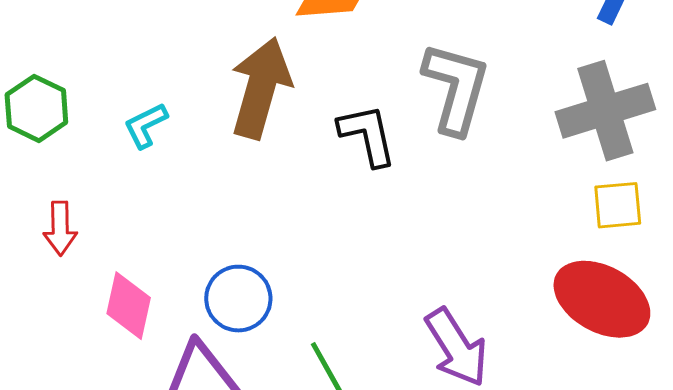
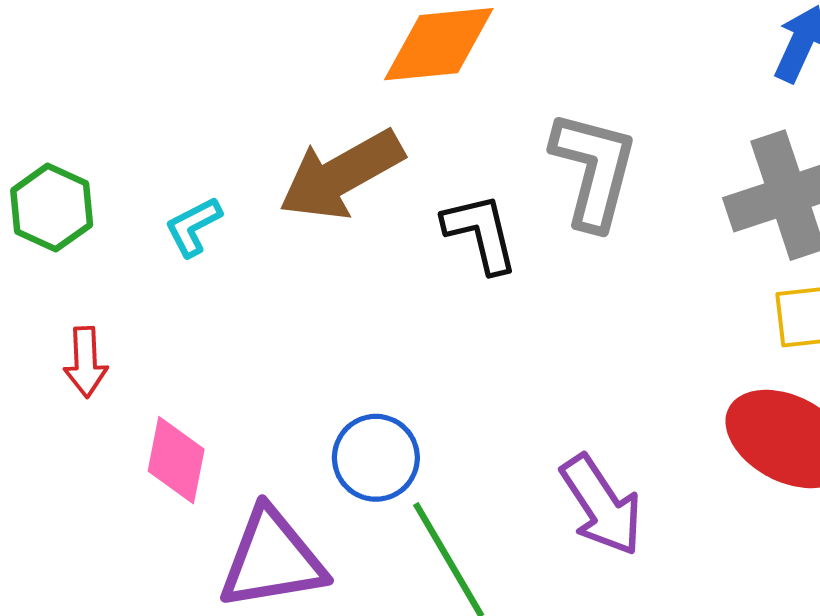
brown arrow: (261, 88) -> (341, 175), turned -134
blue circle: (238, 299) -> (376, 458), moved

